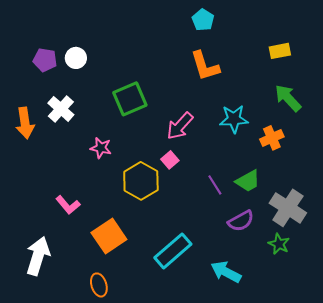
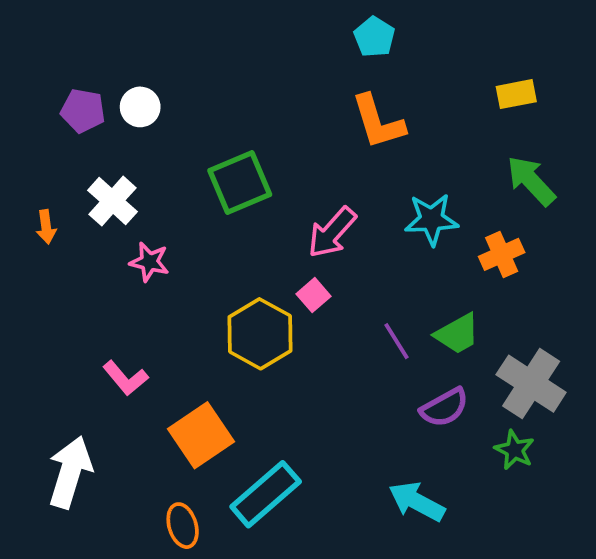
orange arrow: (25, 123) -> (46, 227), size x0.6
pink star: (101, 148) -> (149, 262), moved
cyan rectangle: (173, 251) -> (266, 494), moved

